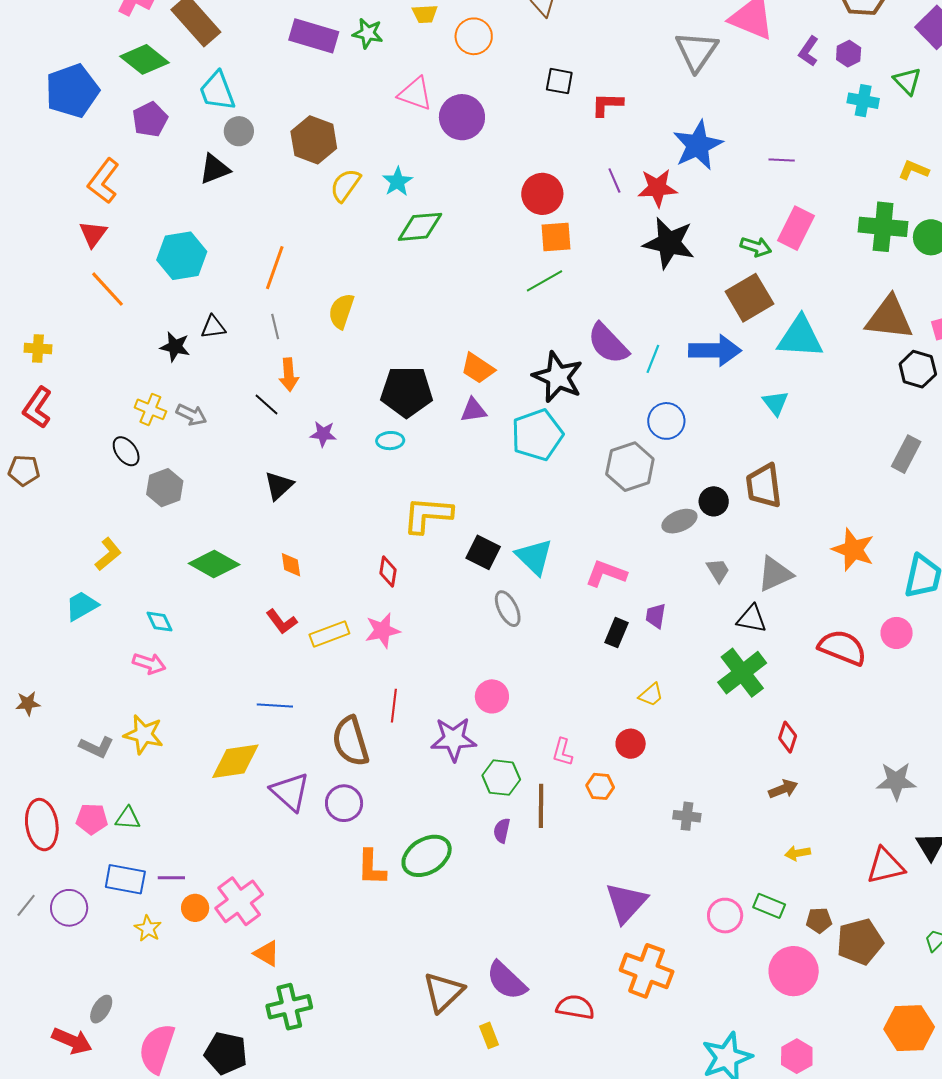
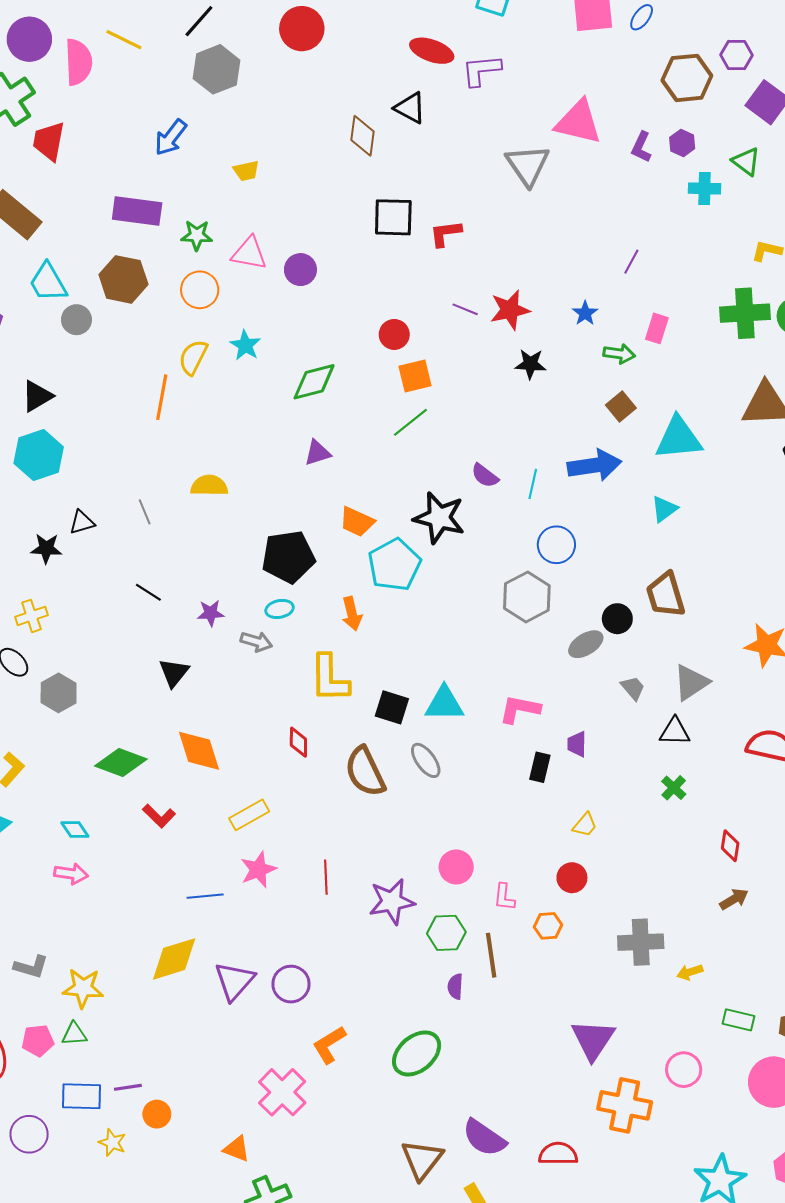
green star: (368, 33) -> (197, 235), moved
orange circle: (474, 36) -> (200, 290), moved
black square: (559, 81) -> (393, 217), size x1.5
purple circle: (462, 117) -> (300, 270), size x0.7
brown hexagon: (314, 140) -> (123, 279), moved
blue star: (698, 145) -> (585, 313), moved, size x0.5
purple line: (782, 160) -> (631, 262), turned -55
black triangle: (215, 169) -> (37, 396), moved
purple line: (614, 181) -> (465, 309), turned -35
red circle: (542, 194) -> (394, 334), size x0.7
green diamond: (420, 227) -> (314, 382), moved
pink rectangle: (796, 228) -> (657, 328), size x0.7
black star: (669, 243) -> (530, 364), size x0.6
orange line: (275, 268) -> (162, 397), moved
brown square: (749, 298) -> (621, 406), size x0.6
yellow semicircle: (341, 311) -> (209, 486), turned 81
purple semicircle: (608, 343) -> (485, 476), size x0.6
orange arrow: (289, 375) -> (352, 614), moved
cyan triangle: (776, 403) -> (664, 509), turned 40
yellow cross: (150, 409) -> (31, 616), turned -32
purple triangle: (473, 410) -> (317, 453), moved
gray arrow: (191, 415) -> (256, 642), moved
cyan pentagon: (537, 435) -> (394, 565), moved
yellow L-shape: (428, 515) -> (329, 678), turned -86
cyan triangle: (534, 557) -> (444, 704), turned -36
orange diamond: (291, 565) -> (199, 751), size x1.8
red L-shape: (282, 622) -> (159, 816), moved
pink star: (383, 631) -> (258, 870), moved
green cross: (742, 673) -> (674, 788), size x0.5
pink circle: (492, 696) -> (456, 867), moved
yellow star: (144, 734) -> (83, 988), moved
brown semicircle: (351, 741) -> (365, 772), moved
purple triangle: (290, 792) -> (234, 981), turned 39
gray cross: (687, 816) -> (641, 942), size x1.6
yellow arrow: (798, 853) -> (690, 972), moved
green ellipse: (427, 856) -> (417, 1053), moved
orange L-shape: (371, 867) -> (329, 1045), turned 66
pink cross: (239, 901) -> (282, 1092), moved
pink circle: (725, 916) -> (684, 1070), moved

